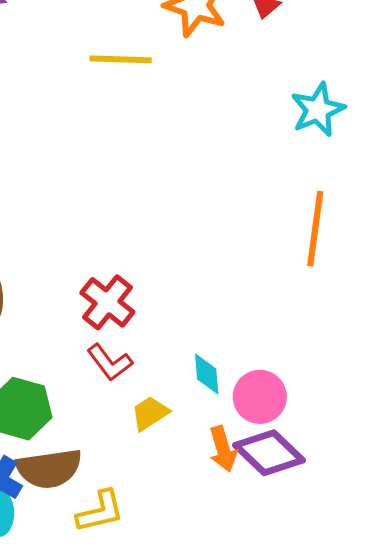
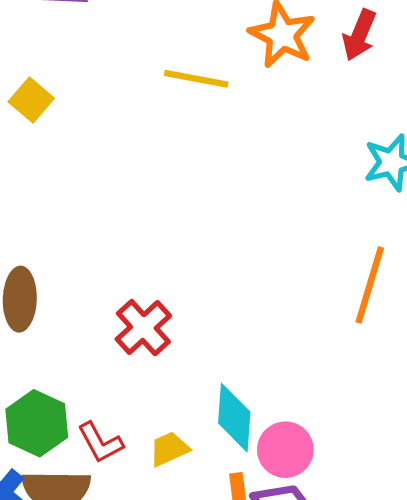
red L-shape: (110, 362) -> (100, 443), moved
cyan diamond: (207, 374) -> (234, 418), size x1.5

